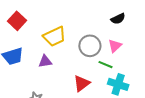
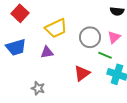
black semicircle: (118, 19) -> (117, 11), turned 32

